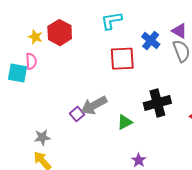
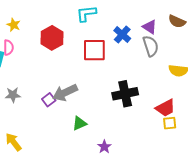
red hexagon: (60, 33) -> (52, 38), moved
green triangle: (125, 122) -> (80, 123), moved
gray star: (42, 137) -> (13, 95), moved

